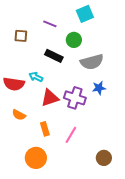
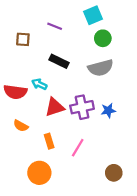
green circle: (74, 40) -> (103, 38), moved
blue star: (99, 88) -> (108, 110), moved
purple cross: (75, 98) -> (82, 107), turned -30

